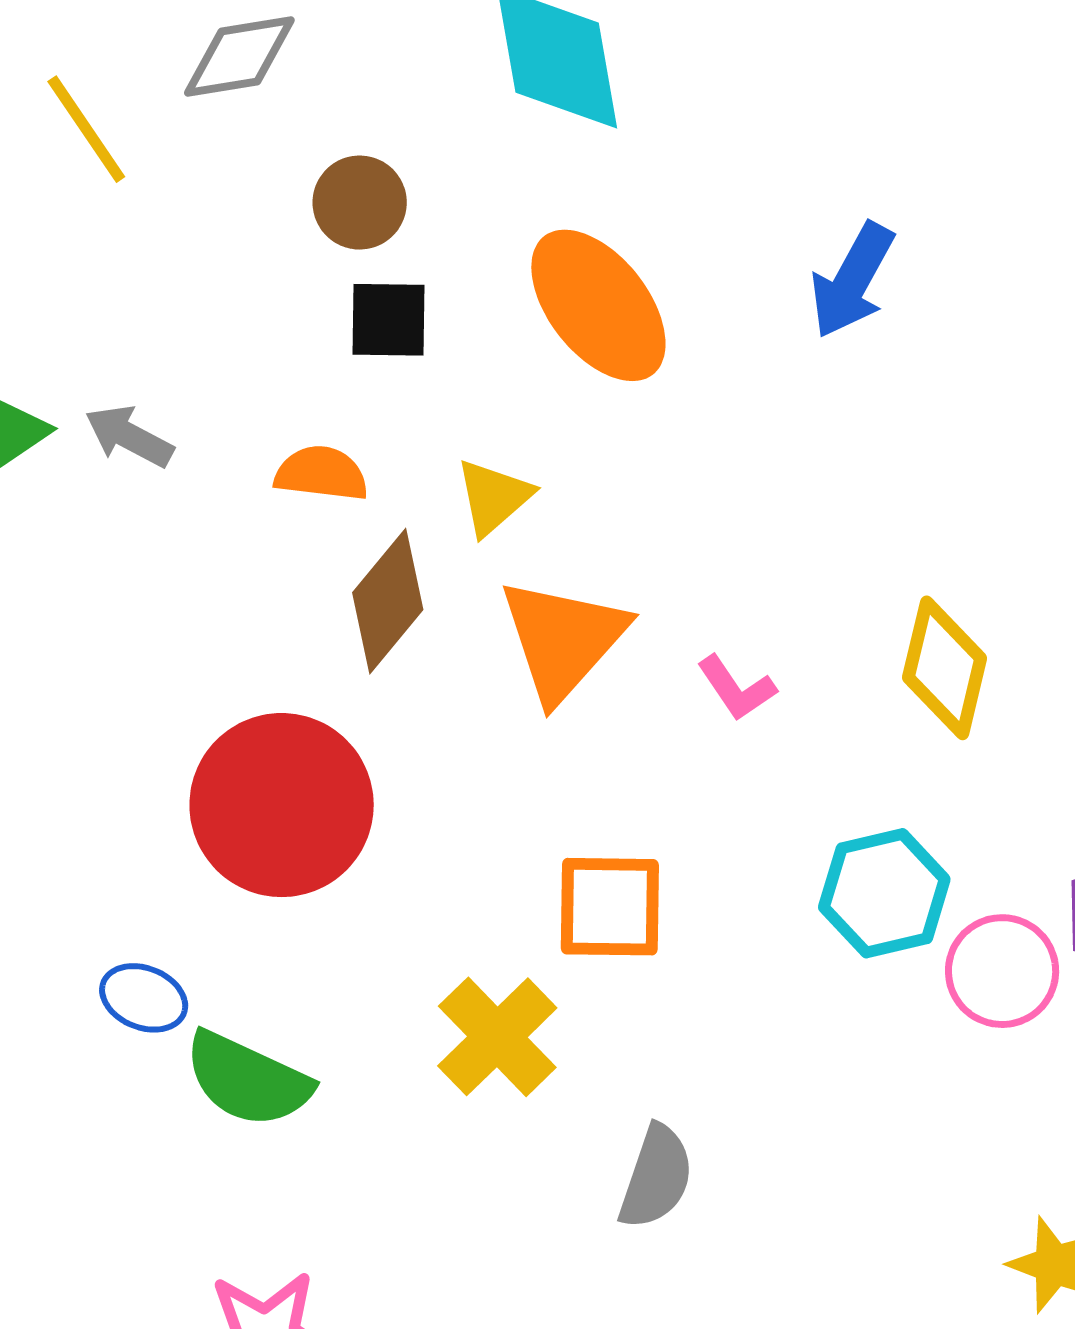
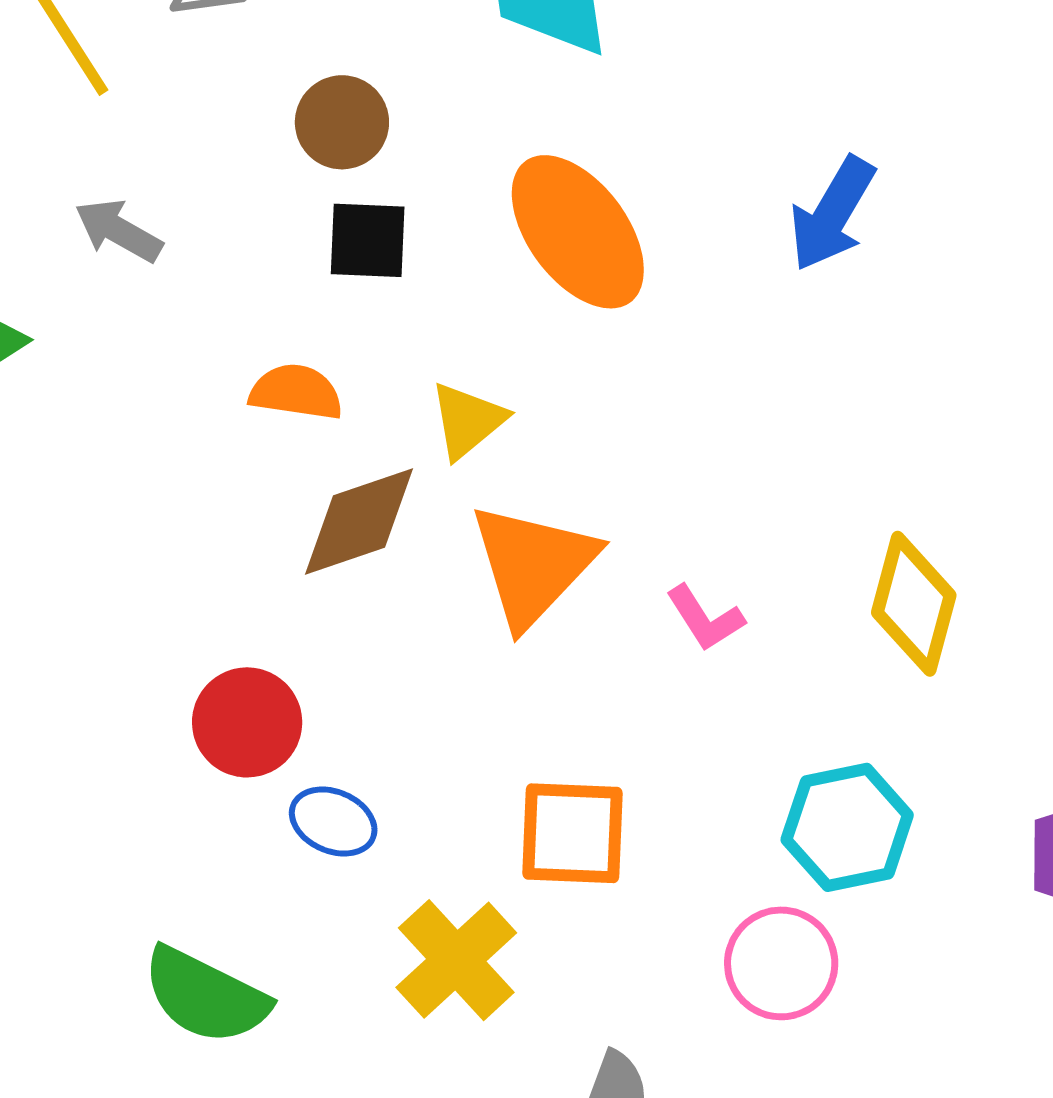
gray arrow: (129, 436) -> (118, 231), moved
brown diamond: (388, 601) -> (359, 522), turned 30
red circle: (282, 805) -> (247, 722), size x0.6
pink circle: (1002, 971) -> (781, 963), moved
blue ellipse: (144, 998) -> (333, 821), moved

